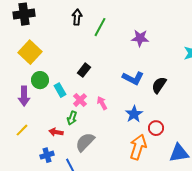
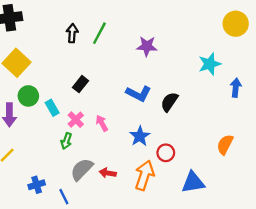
black arrow: (77, 17) -> (72, 33), moved
red arrow: (56, 132) -> (108, 173), moved

